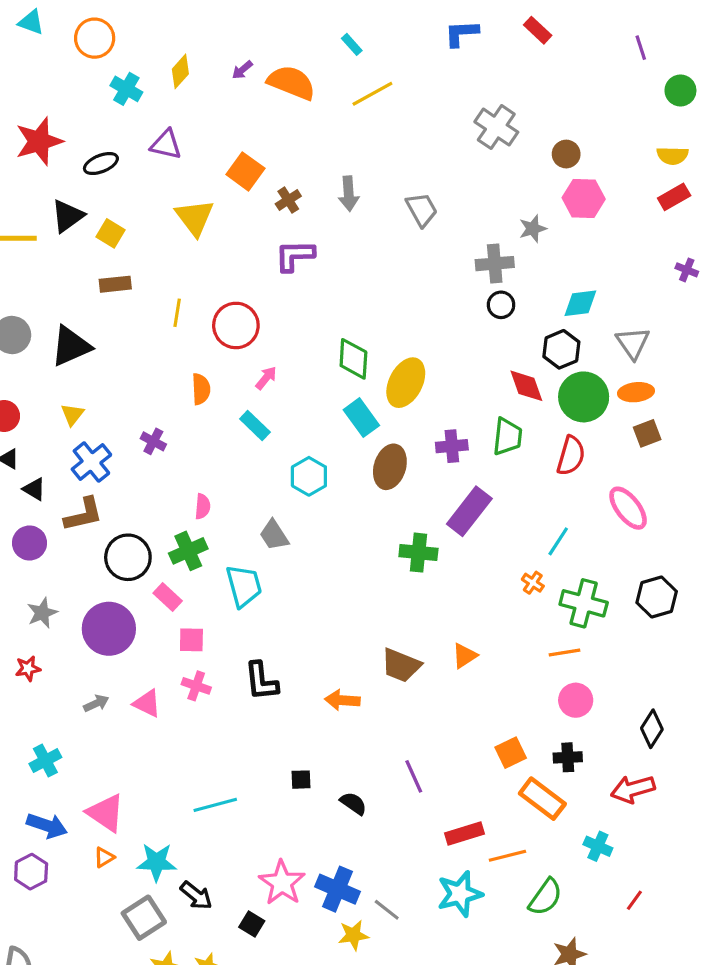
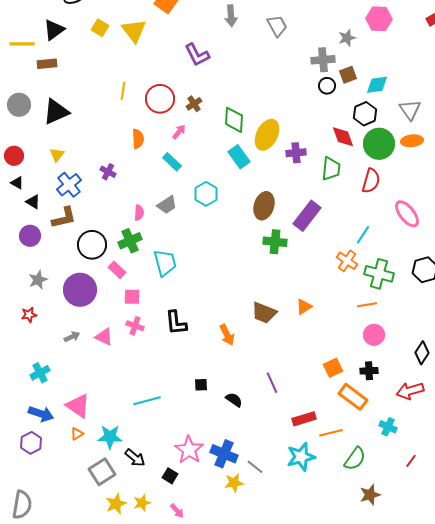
brown cross: (288, 200) -> (194, 104), moved
yellow square: (110, 233) -> (100, 28), moved
purple L-shape: (295, 256) -> (197, 55), turned -116
brown rectangle: (115, 284) -> (47, 64), moved
brown square: (647, 433) -> (348, 75), moved
purple cross: (452, 446) -> (296, 153), moved
brown ellipse: (390, 467) -> (264, 206), moved
gray trapezoid: (274, 535) -> (167, 205), moved, turned -90
orange cross: (533, 583) -> (347, 261), size x1.5
orange arrow: (342, 700) -> (227, 335), turned -120

